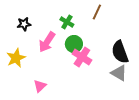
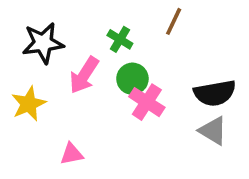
black star: (24, 24) -> (43, 43), size x1.6
black semicircle: (120, 52) -> (215, 93), turned -80
pink triangle: (40, 86) -> (72, 154), turned 32

